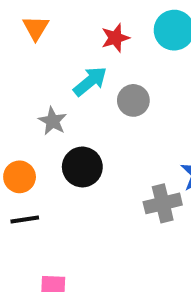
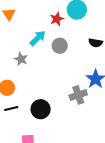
red star: (115, 38) -> (57, 19), moved
black circle: (82, 167) -> (41, 109), moved

